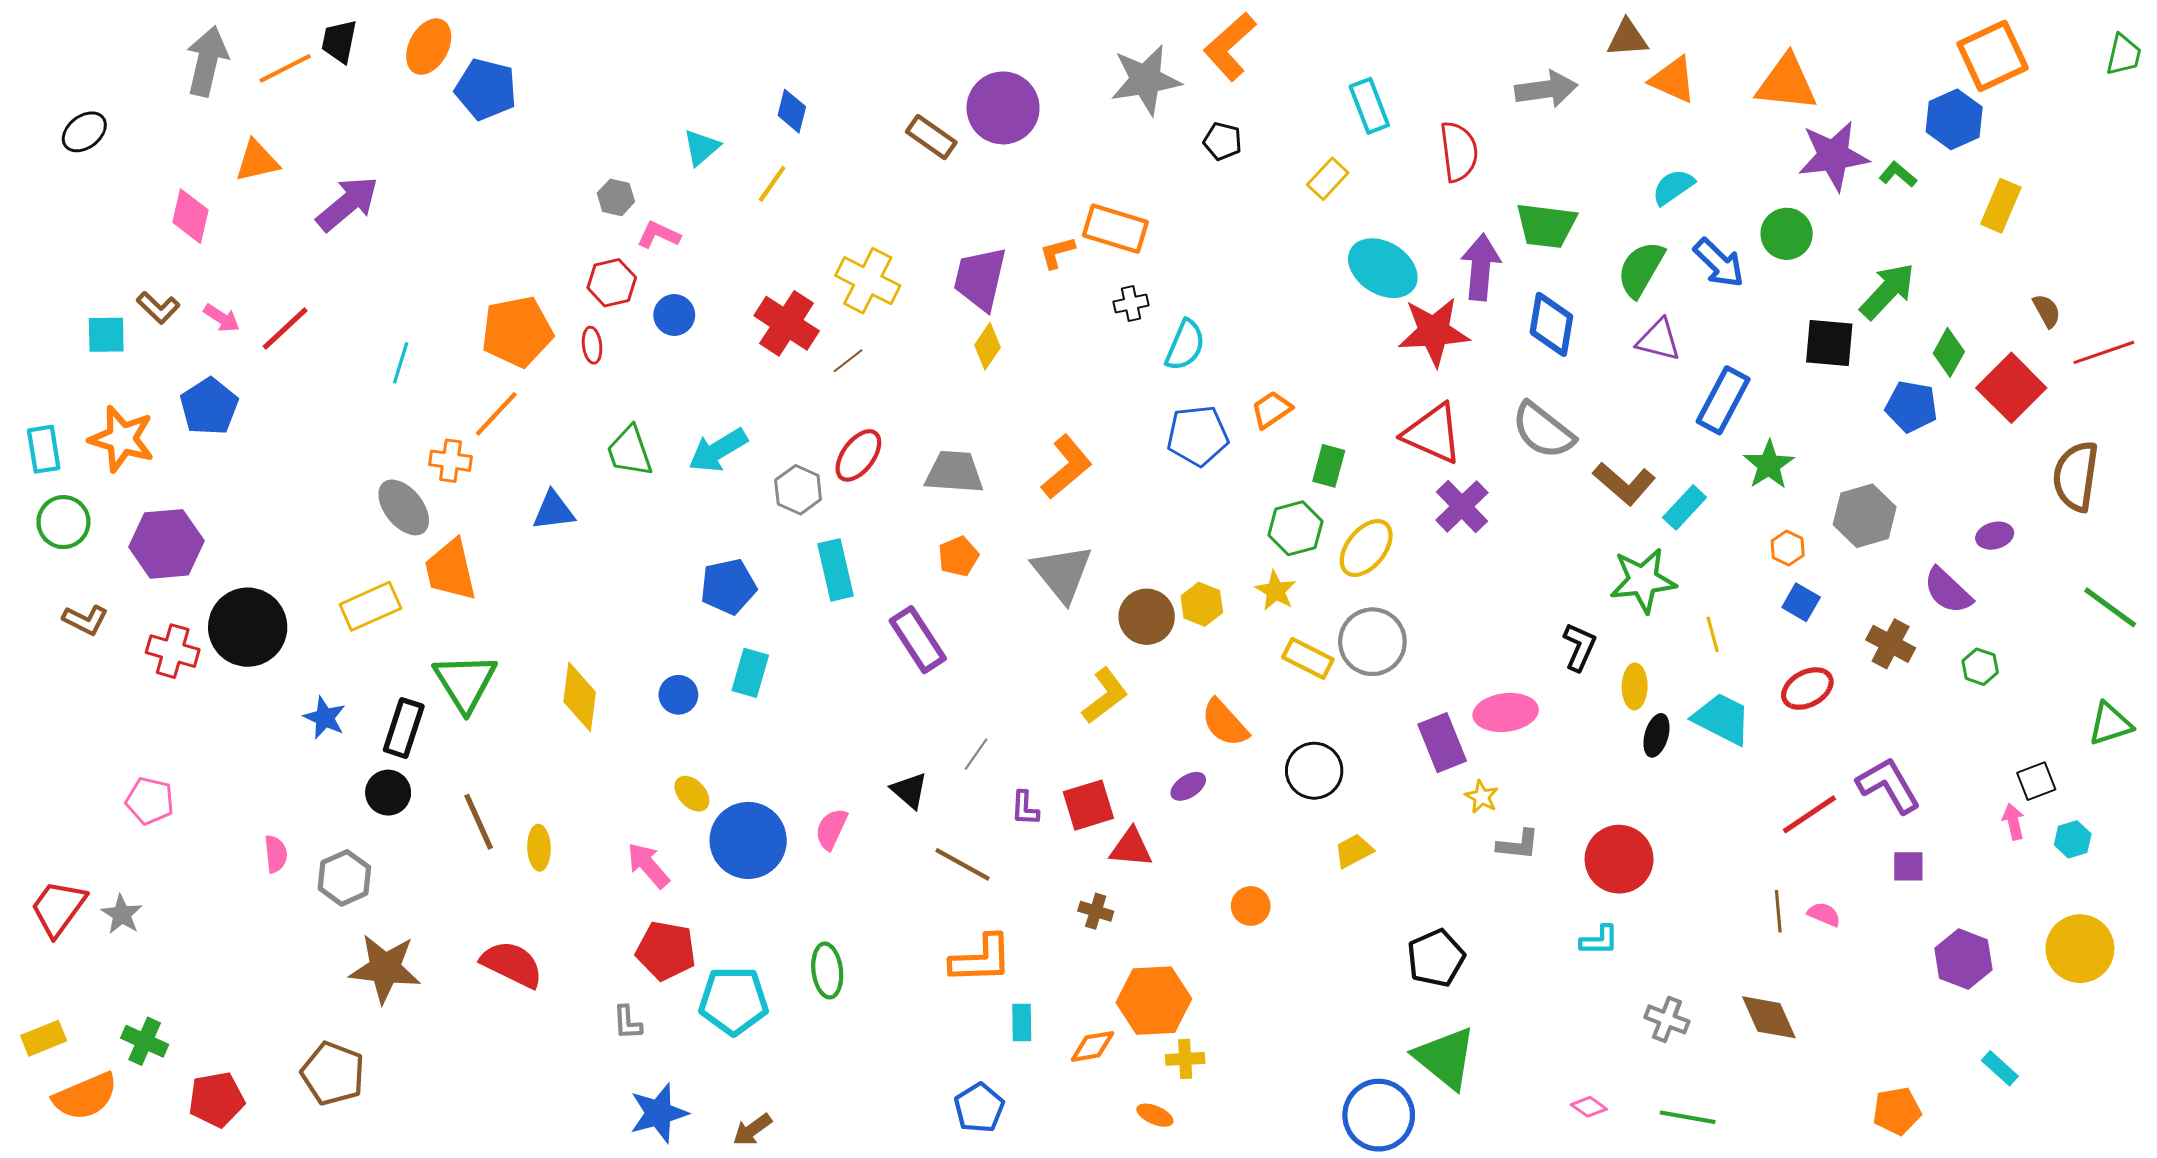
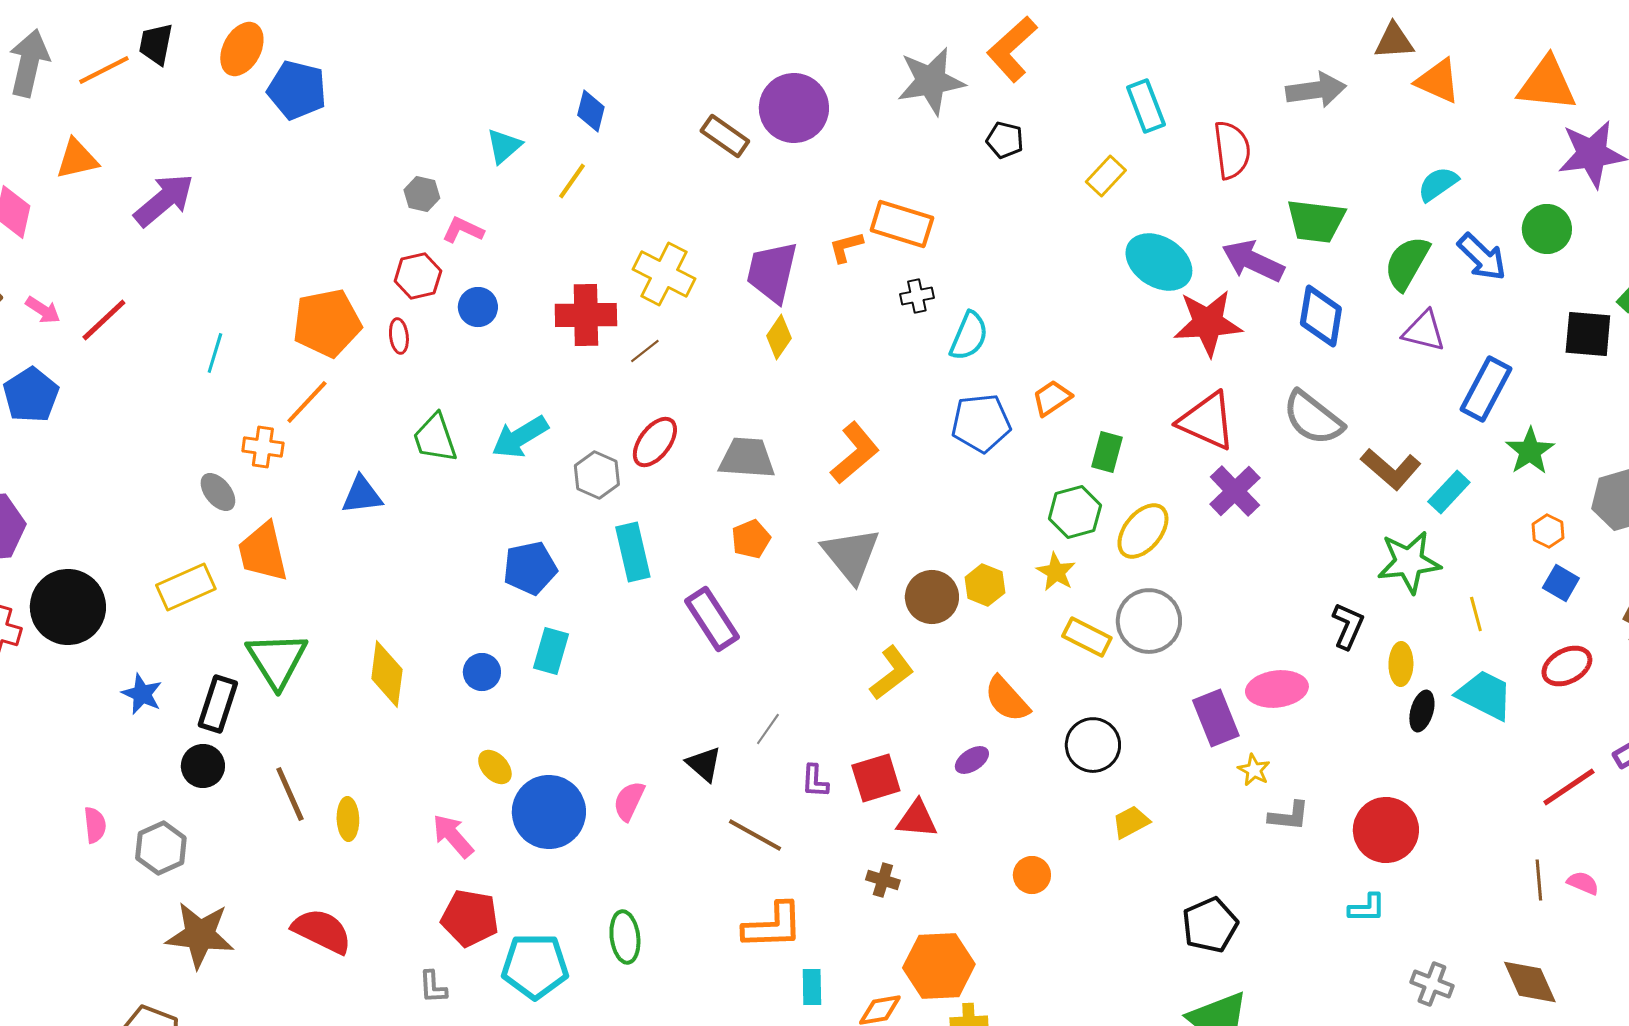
purple arrow: (1481, 267) -> (1253, 261), turned -70
red cross: (787, 323) -> (586, 315), turned -34
gray ellipse: (404, 507) -> (218, 492), size x0.7

